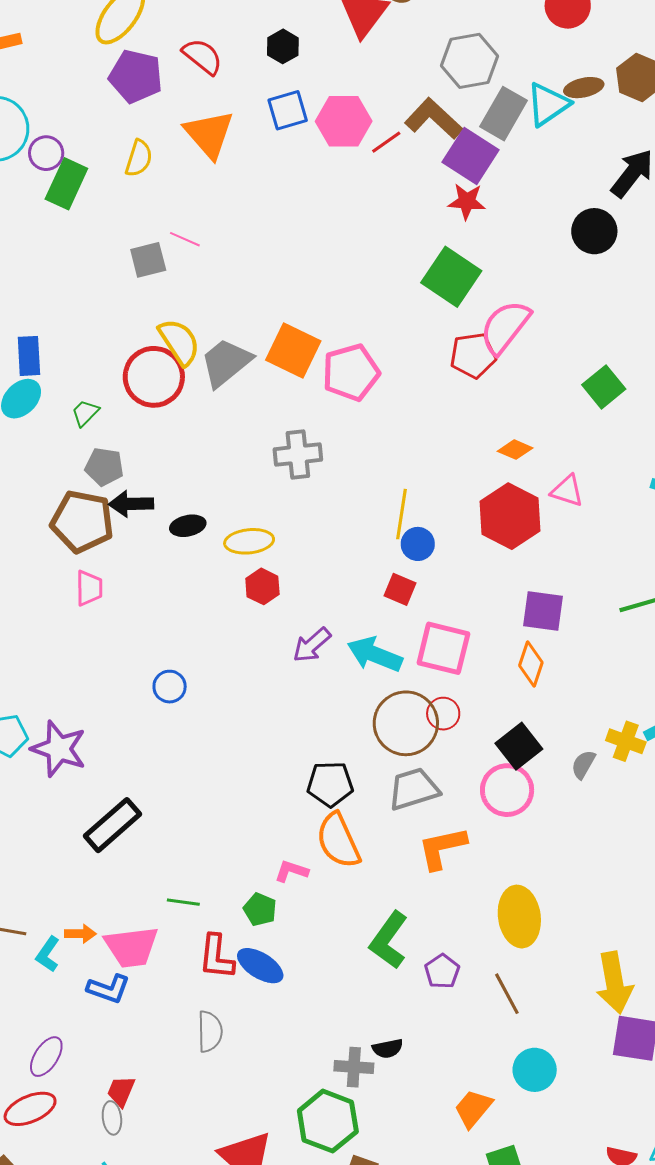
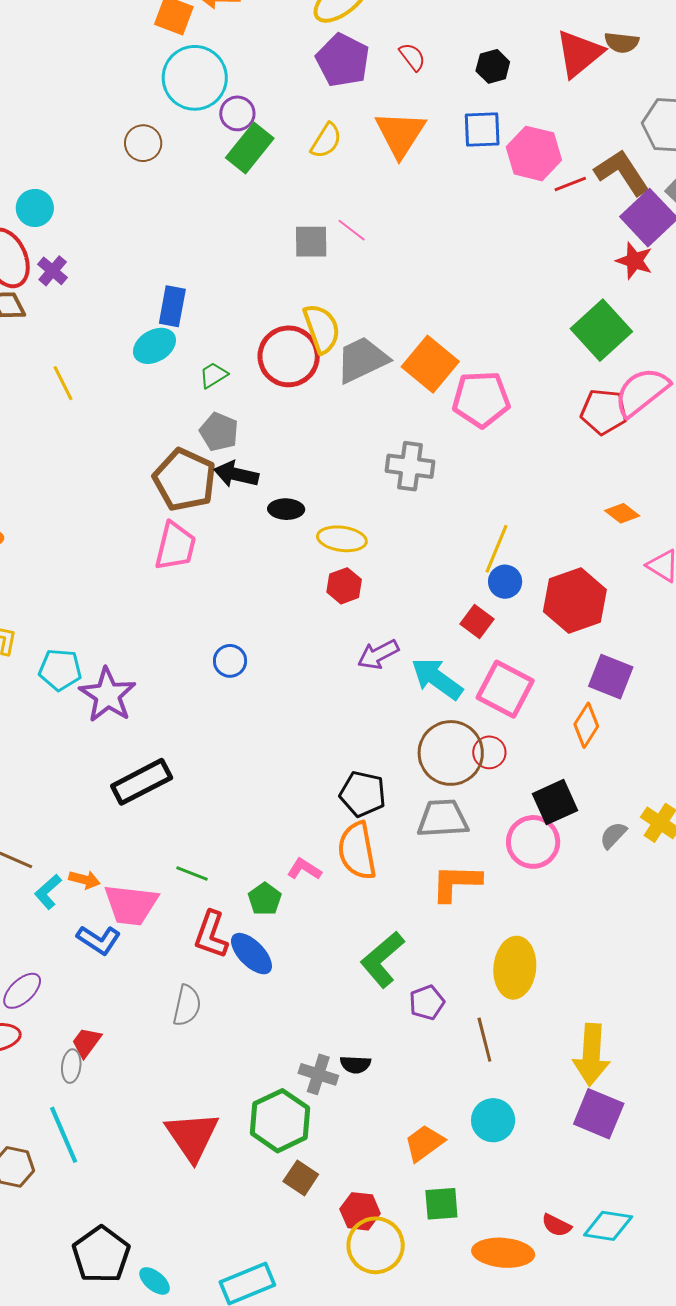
red semicircle: (202, 56) -> (412, 57), size x0.7
red hexagon: (510, 516) -> (575, 601), moved
pink trapezoid: (89, 588) -> (175, 546), size x1.4

